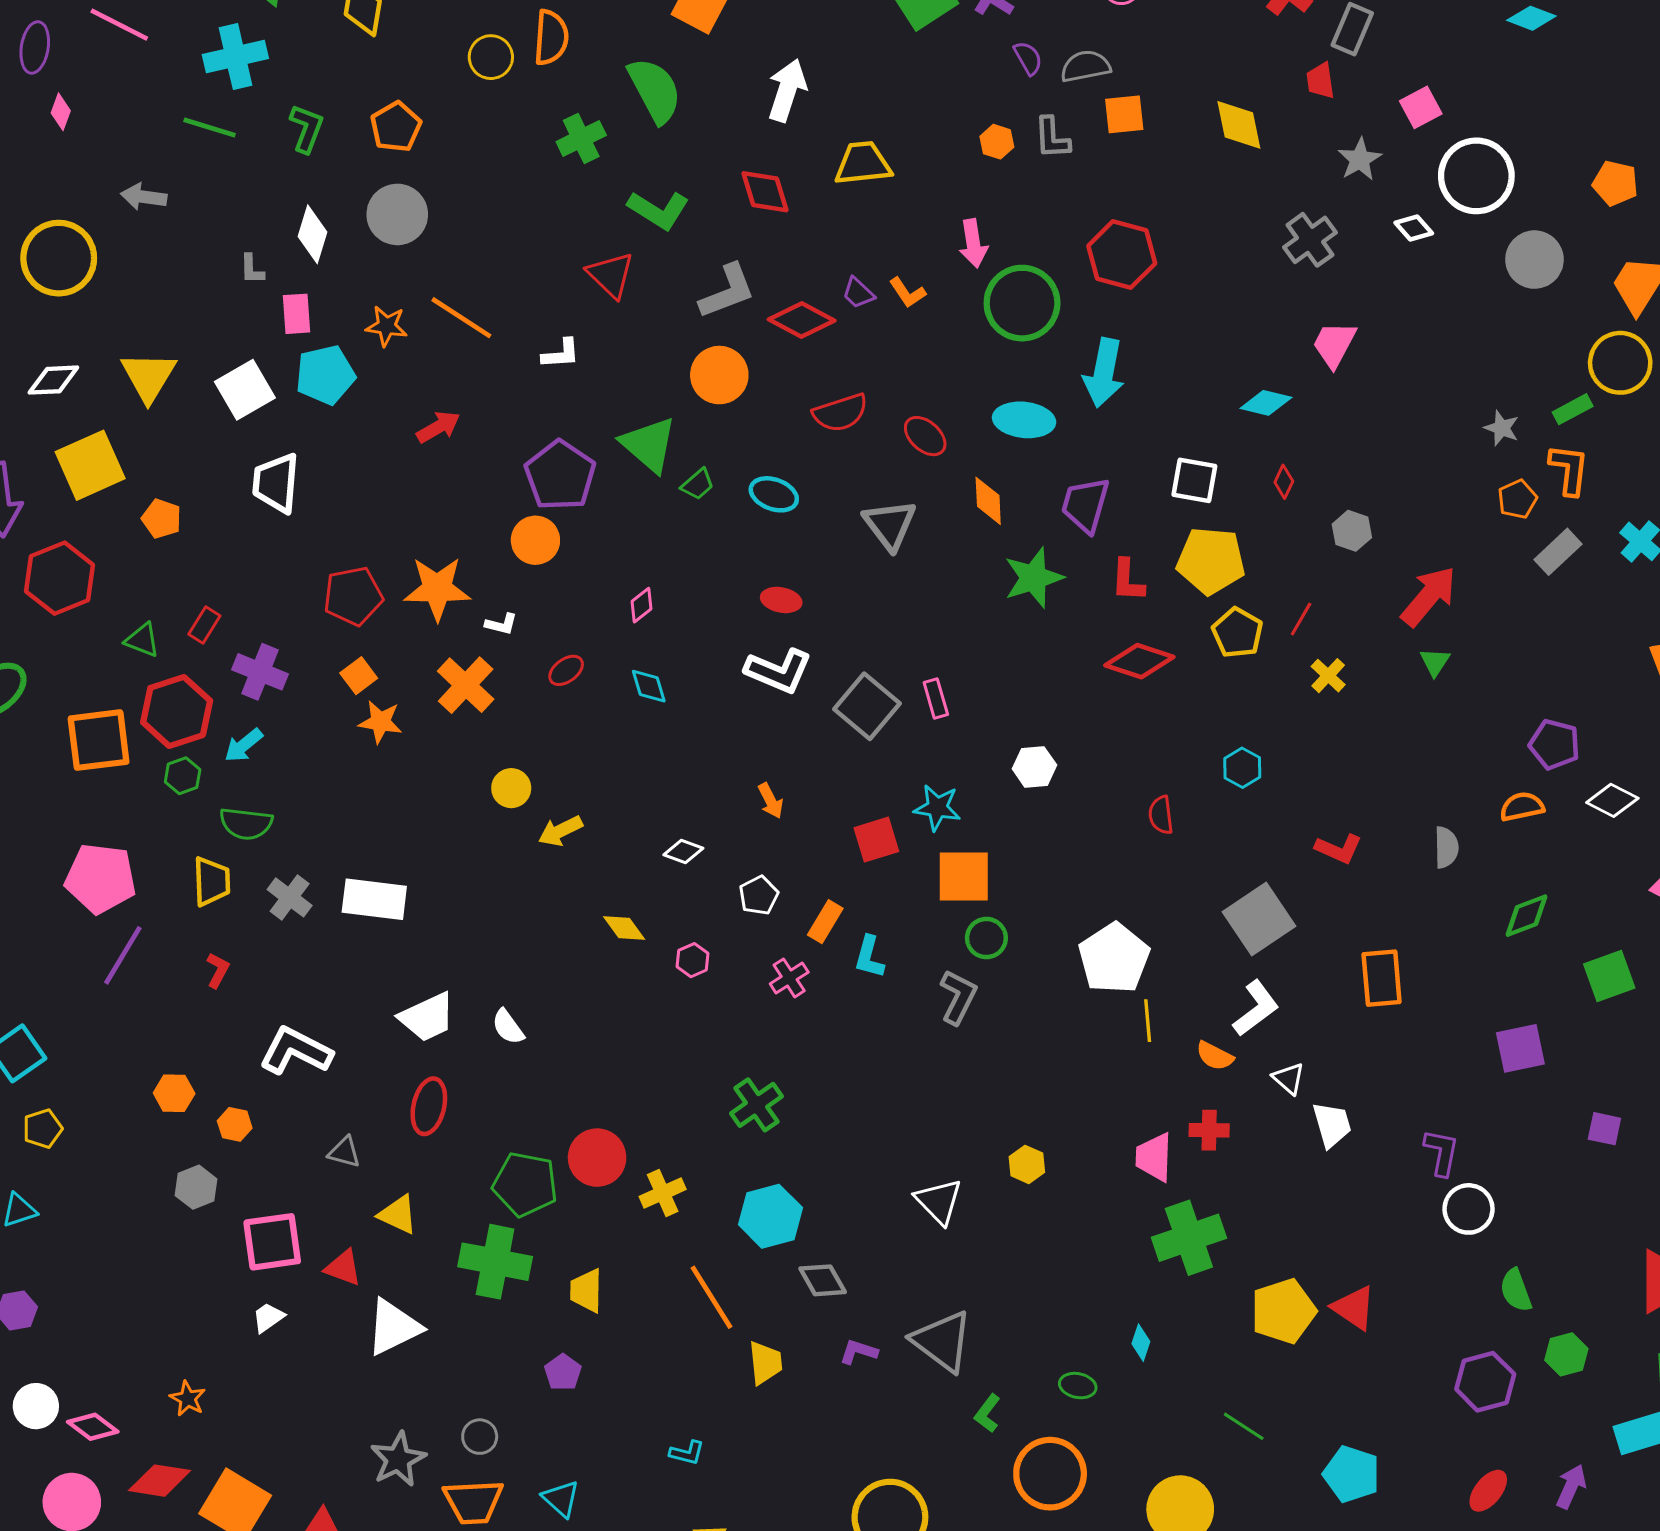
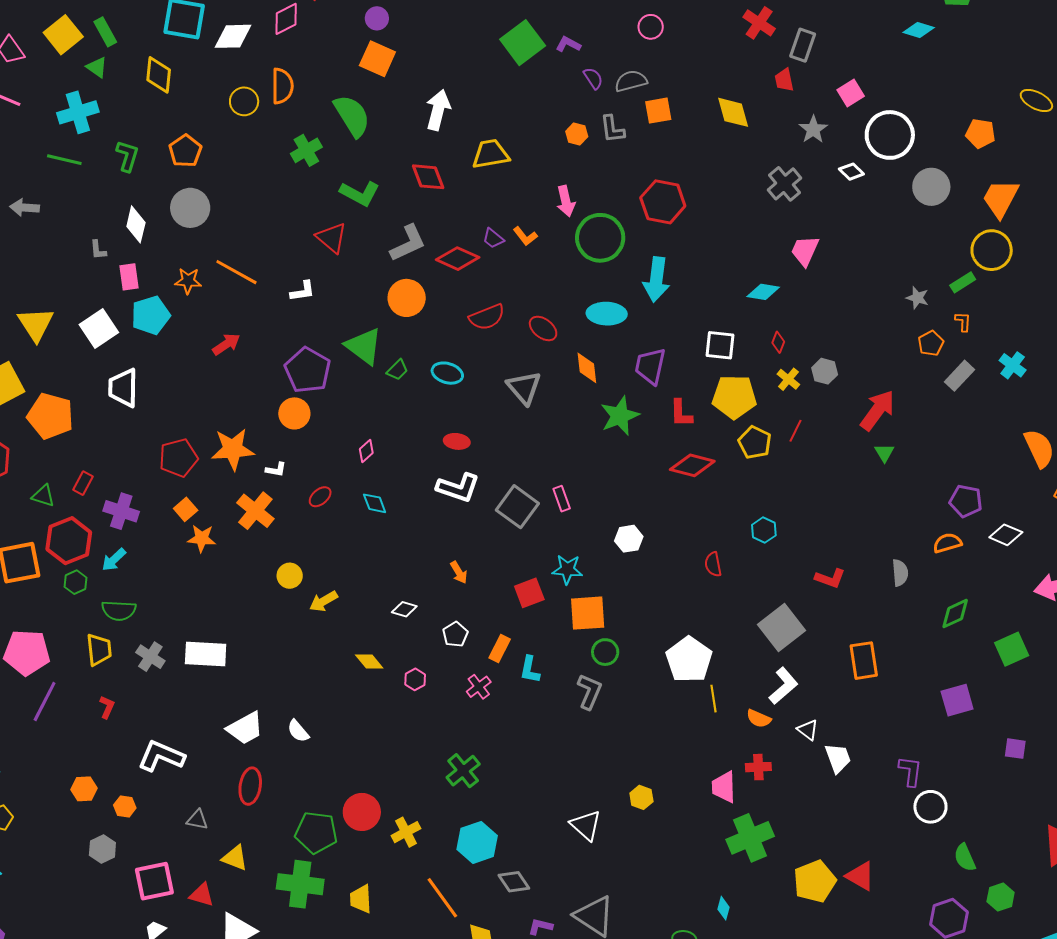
orange L-shape: (1569, 469) -> (963, 322), size x0.6
orange pentagon: (162, 519) -> (50, 416), size x1.8
yellow cross: (1328, 676) -> (788, 379), moved

